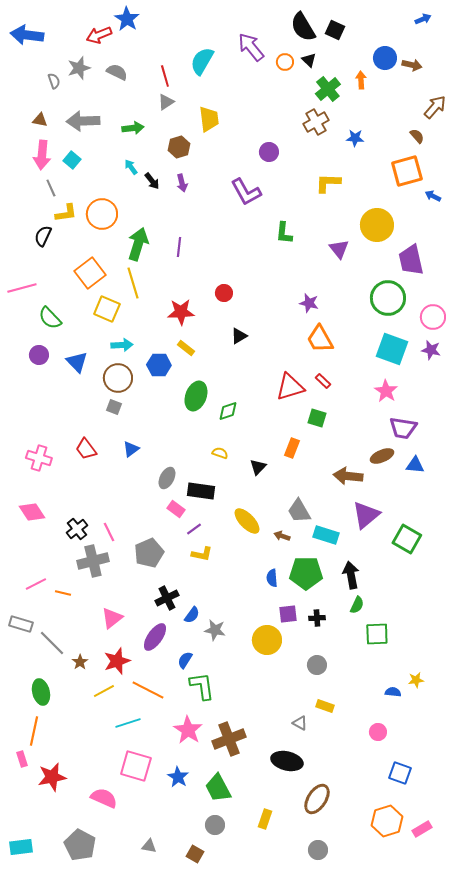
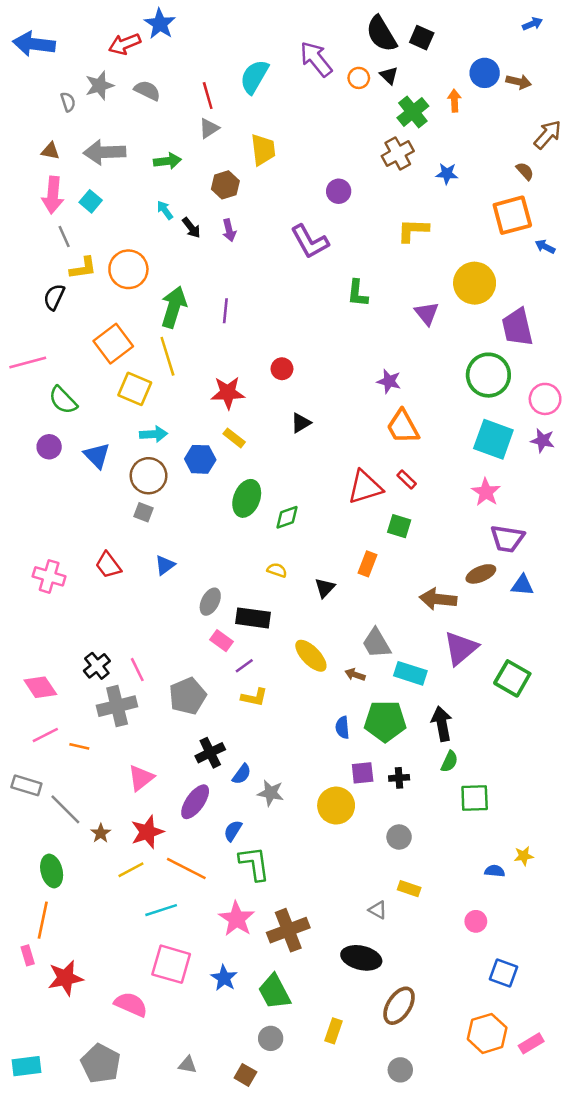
pink diamond: (32, 512) -> (40, 687), moved

